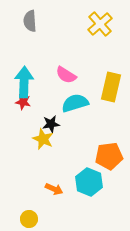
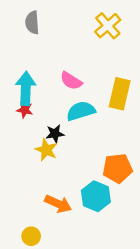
orange arrow: (54, 189) -> (58, 204), size x1.4

